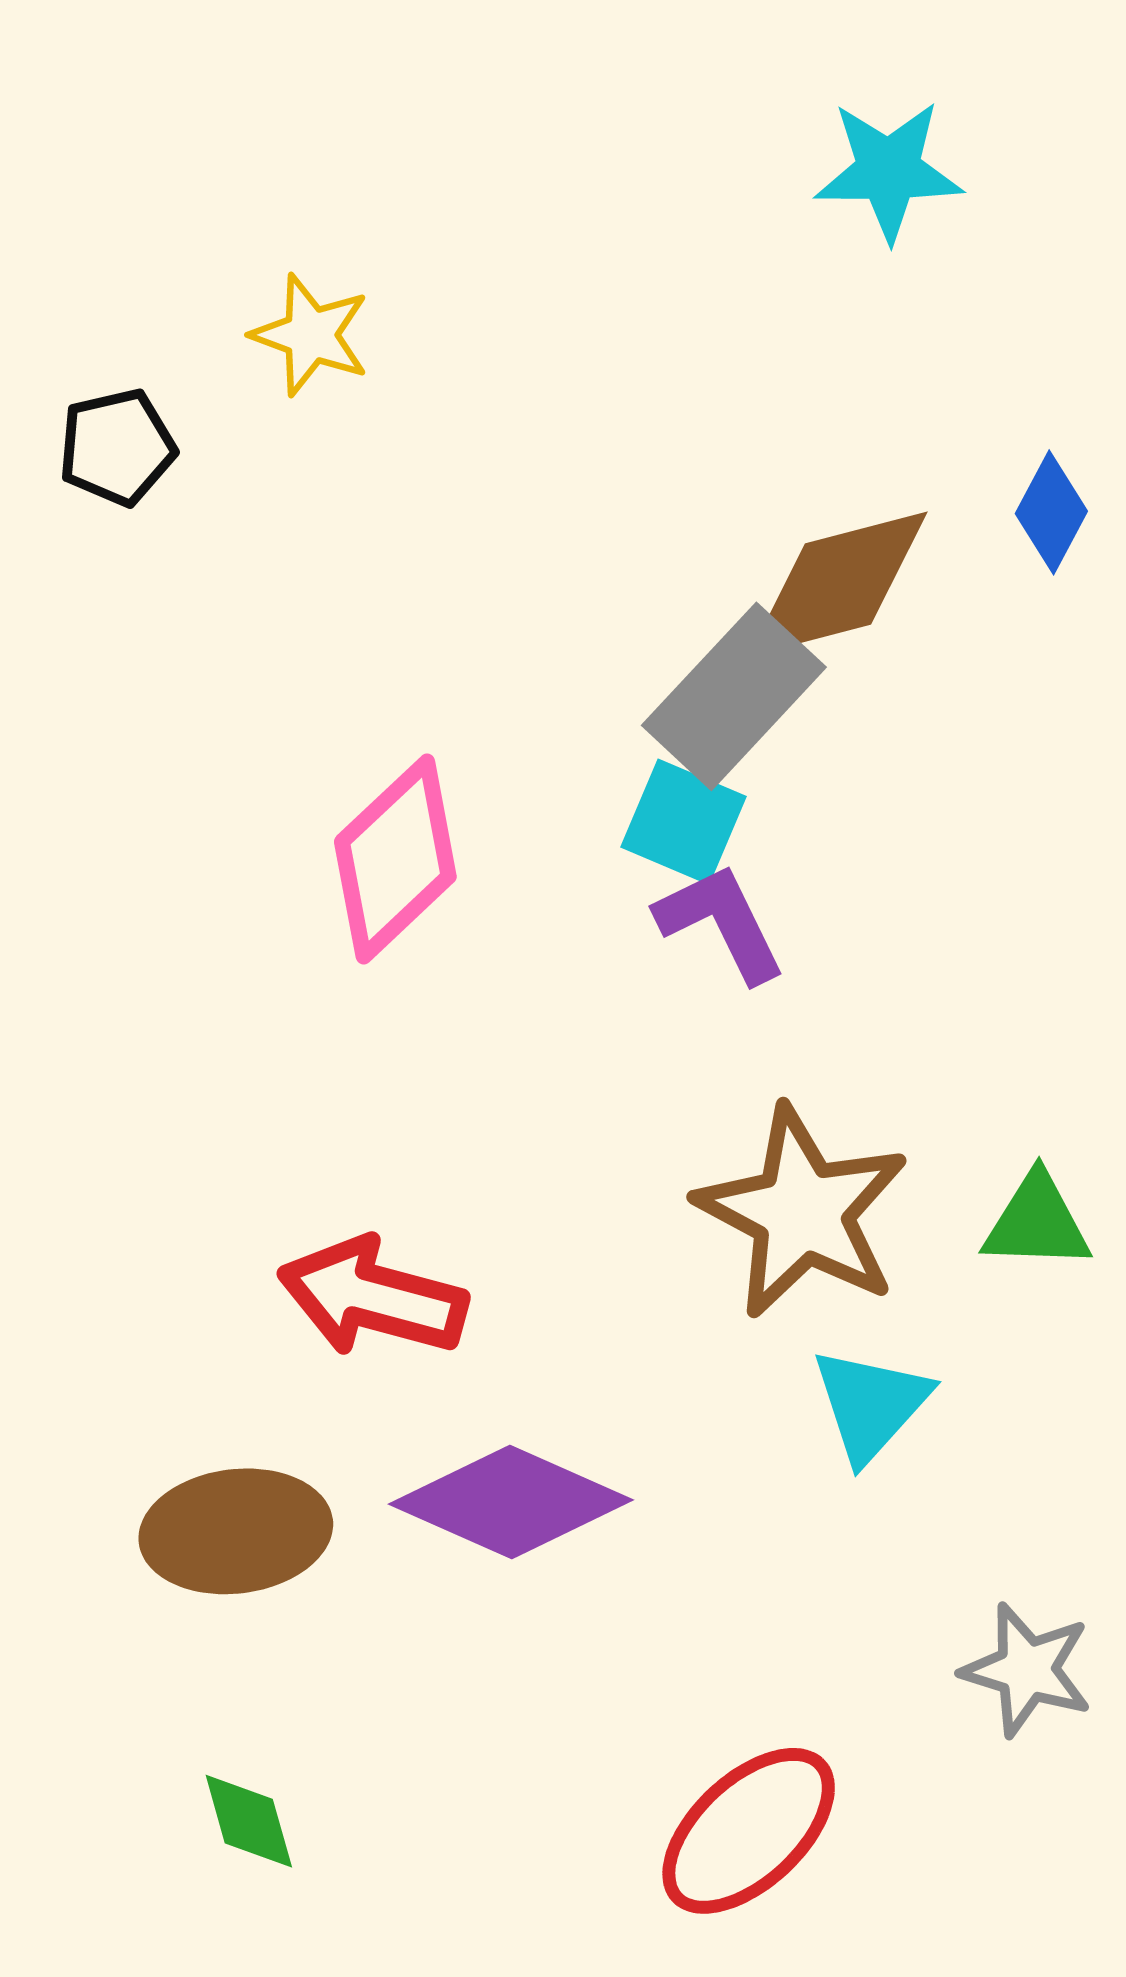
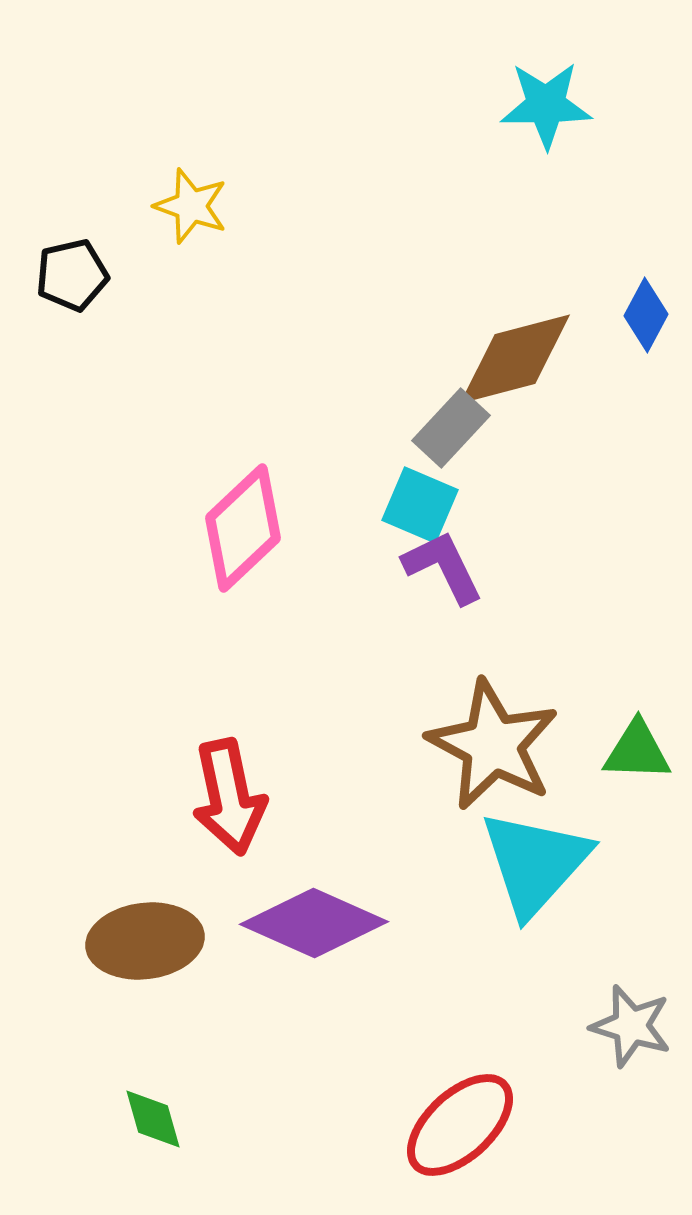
gray rectangle: (734, 696) -> (451, 428), size x0.7
red arrow: (373, 1297) -> (229, 797), turned -117
cyan triangle: (871, 1404) -> (535, 863), size x1.5

